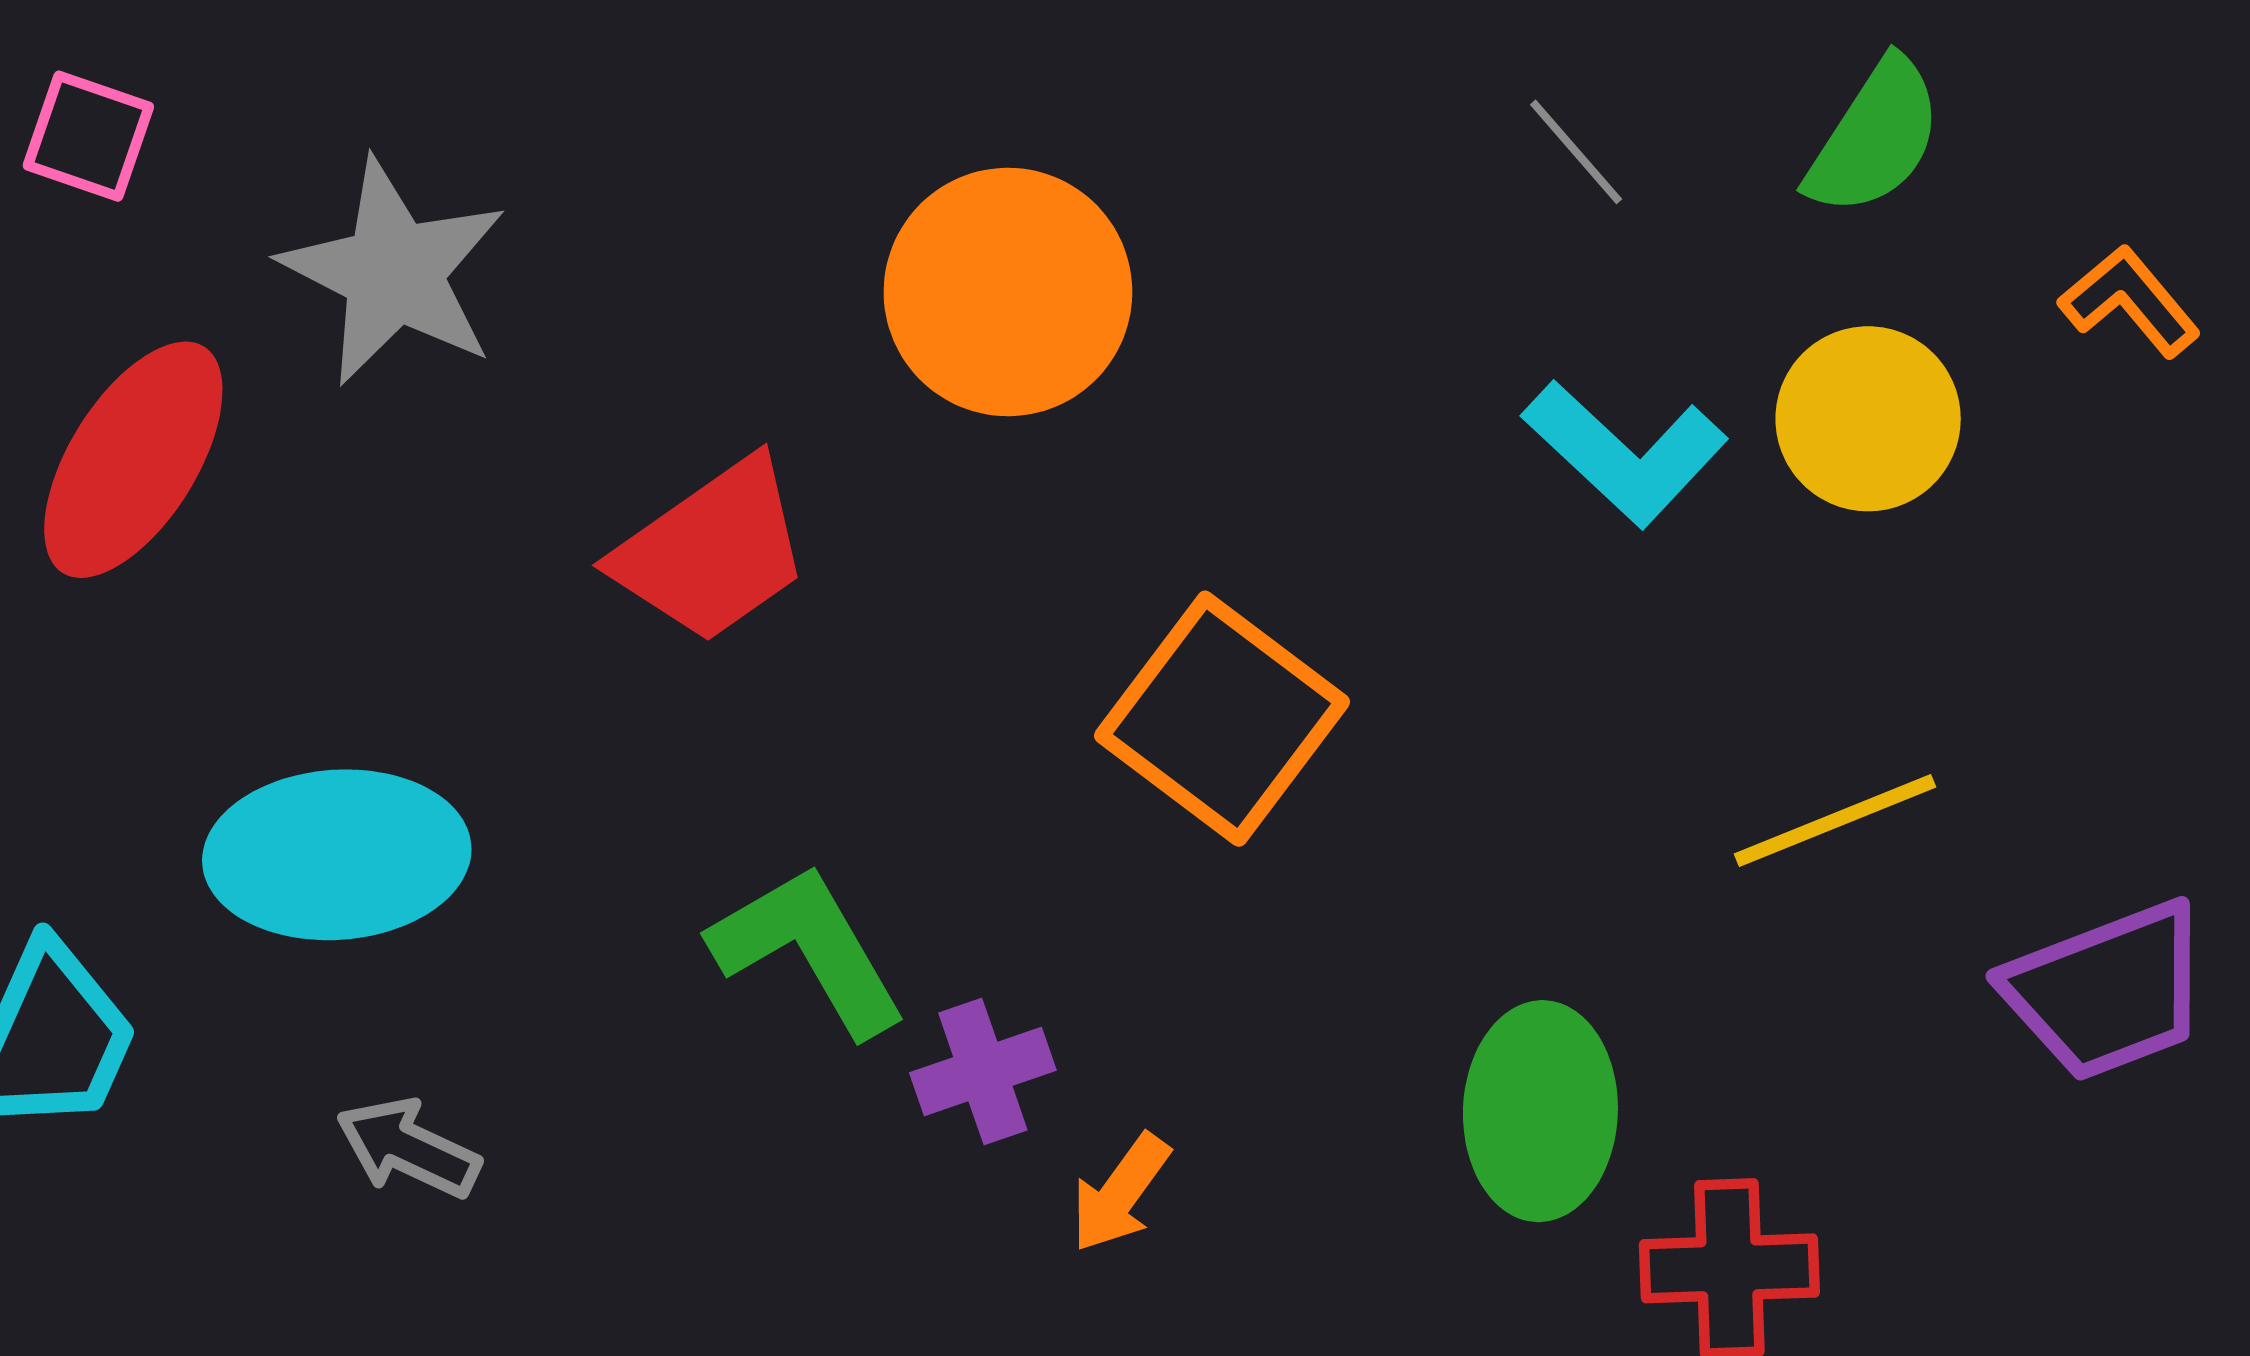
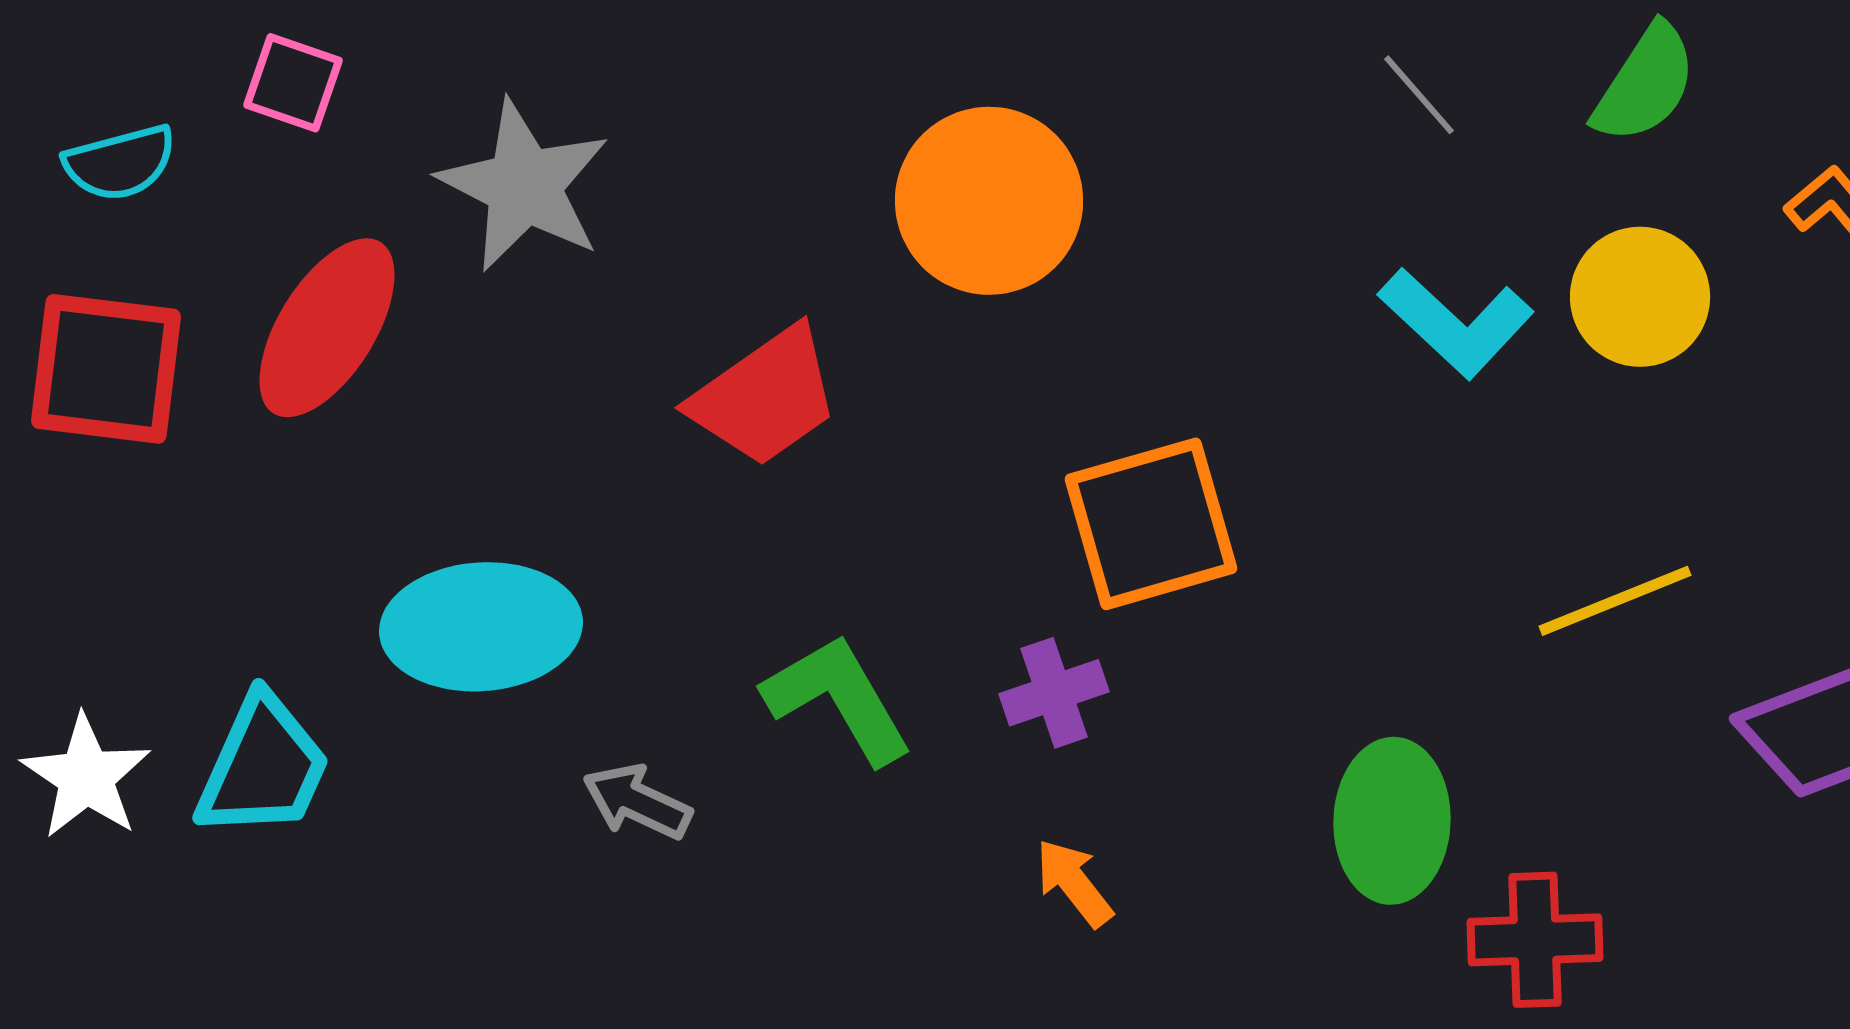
orange square: (1222, 719) -> (1151, 524), turned 37
purple cross: (983, 1071) -> (1054, 693), moved
gray arrow: (408, 1148) -> (637, 802), moved
orange arrow: (1120, 1193) -> (1074, 883), turned 106

